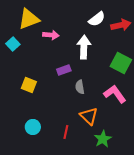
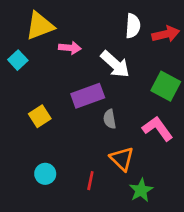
white semicircle: (97, 19) -> (133, 26), turned -48
white arrow: (84, 47) -> (115, 64), turned 130
purple rectangle: (64, 70) -> (88, 96), size x1.6
yellow square: (29, 85) -> (40, 116), turned 35

